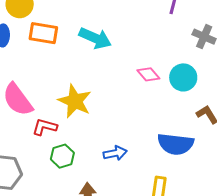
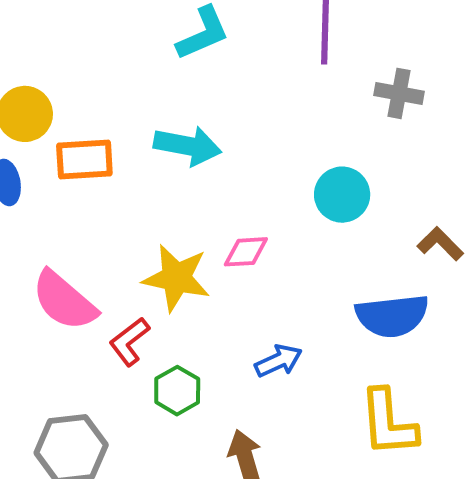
pink diamond: (148, 74) -> (246, 252), moved, turned -40
cyan circle: (183, 77) -> (342, 195), moved
red L-shape: (45, 127) -> (129, 342), turned -40

